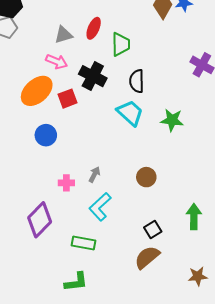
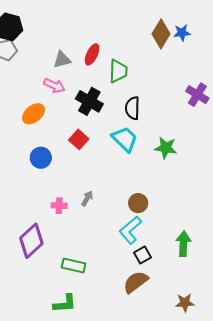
orange ellipse: (37, 91) -> (33, 114), size x0.7
red square: (67, 99) -> (79, 139), moved, turned -30
cyan L-shape: (100, 207) -> (130, 230), moved

